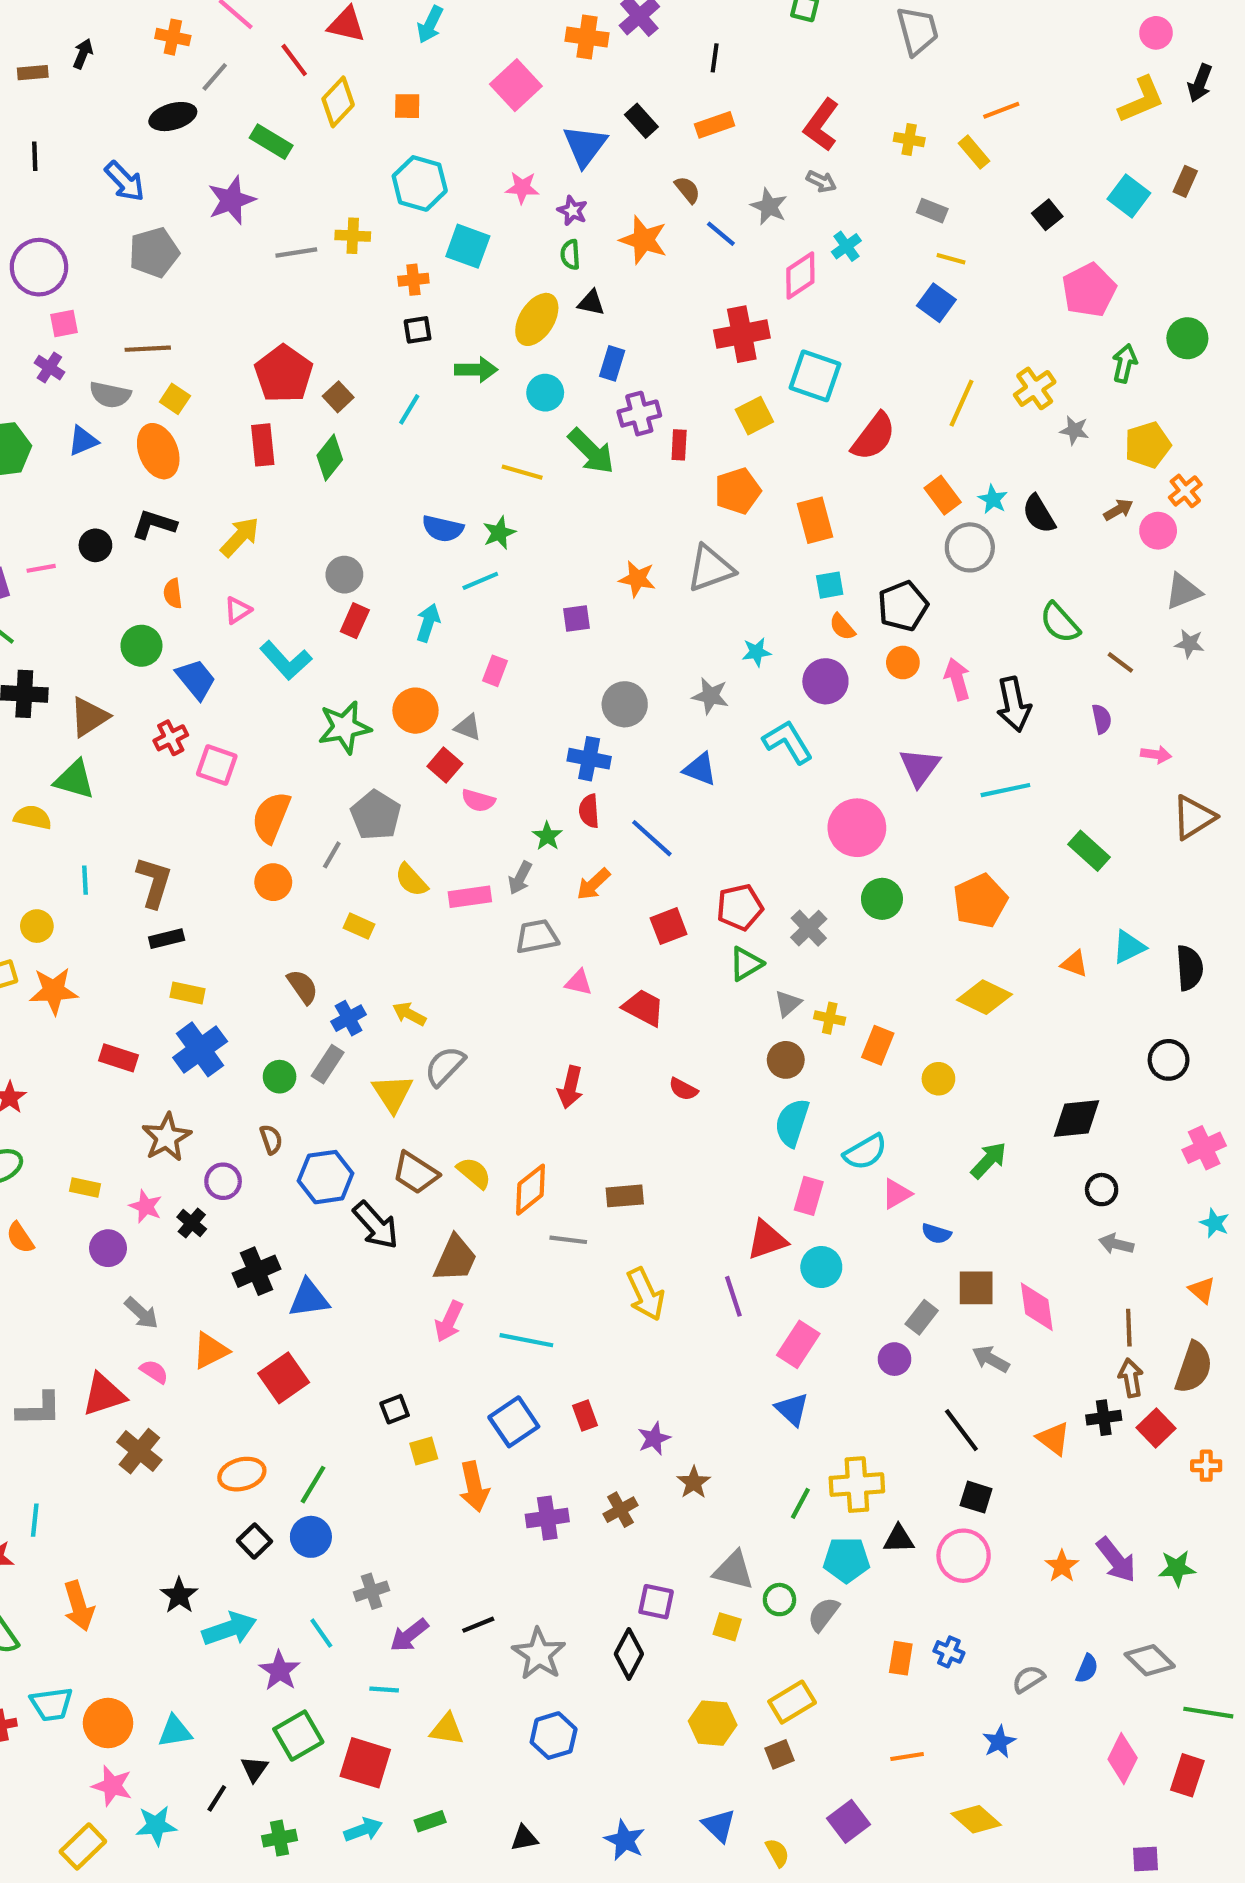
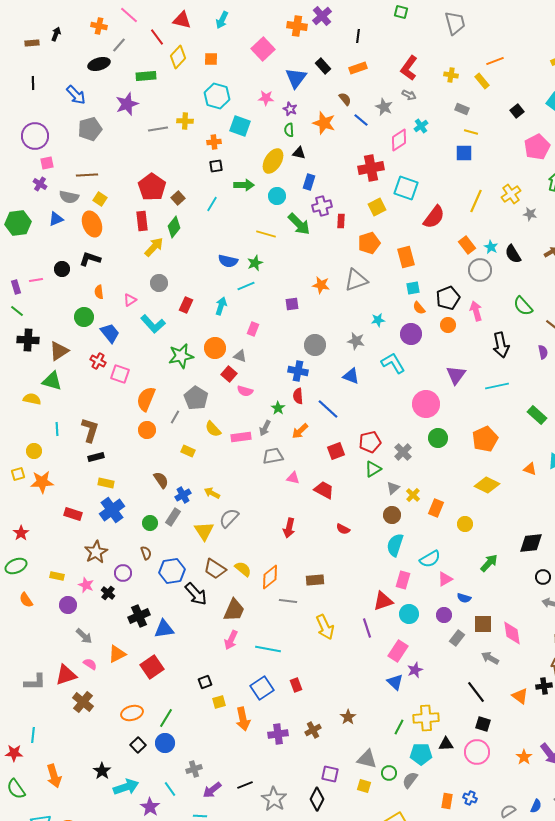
green rectangle: (271, 142) -> (146, 76), turned -36
blue square: (936, 303) -> (464, 153), turned -36
yellow arrow: (240, 537) -> (154, 247), moved
gray circle: (344, 575) -> (159, 283), moved
pink arrow: (957, 679) -> (476, 311), moved
red cross: (171, 738) -> (98, 361), turned -35
yellow cross: (830, 1018) -> (413, 495), turned 32
purple circle: (895, 1359) -> (444, 615), moved
purple star: (654, 1439) -> (415, 670), moved

